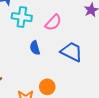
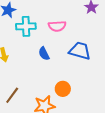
pink semicircle: (53, 23) -> (57, 26), turned 54

